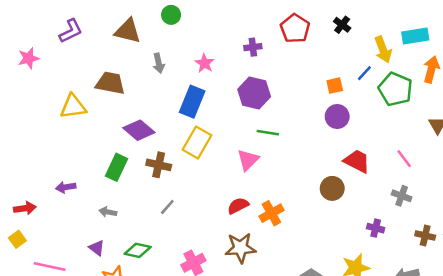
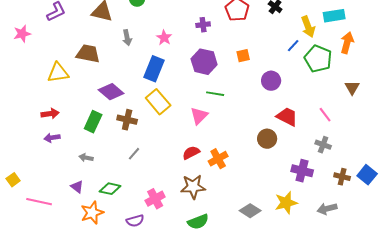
orange square: (335, 86) -> (243, 56), moved
yellow rectangle: (197, 143) -> (158, 102), turned -70
red arrow: (25, 208) -> (50, 114), moved
purple cross: (376, 228) -> (302, 171), size x1.5

